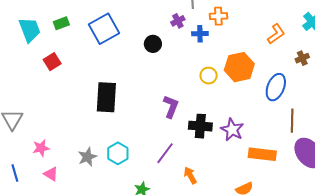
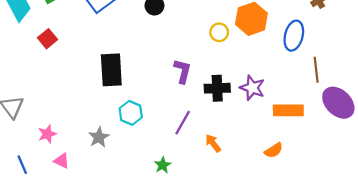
cyan hexagon: (118, 153) -> (131, 113), moved

